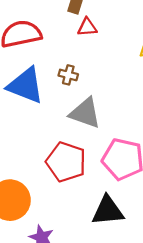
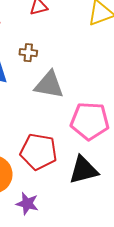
red pentagon: (66, 162) -> (39, 152), moved

